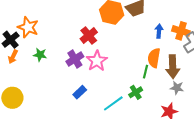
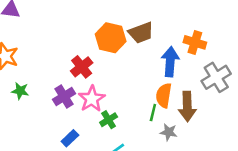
blue arrow: (159, 31) -> (170, 62), size x1.6
orange cross: (181, 31) -> (195, 42), moved
gray star: (177, 88) -> (169, 132), moved
green cross: (136, 92) -> (109, 120), moved

